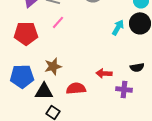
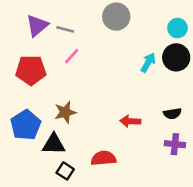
blue pentagon: (22, 76) -> (26, 125), turned -30
red semicircle: (76, 88) -> (103, 158), moved
purple cross: (124, 89) -> (175, 144), moved

